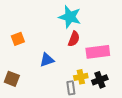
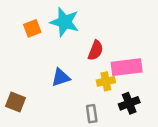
cyan star: (70, 17) -> (65, 22), moved
orange square: (18, 39) -> (32, 28), moved
yellow cross: (81, 77) -> (106, 81), moved

